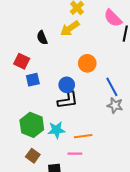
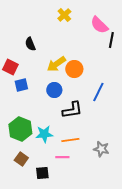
yellow arrow: (70, 28) -> (56, 64), moved
blue line: (112, 87) -> (98, 92), turned 54
black L-shape: (68, 100) -> (72, 110), moved
gray star: (115, 105) -> (101, 149), moved

